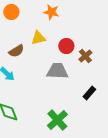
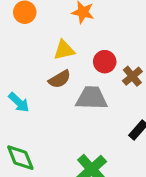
brown semicircle: (16, 51) -> (60, 79), moved

